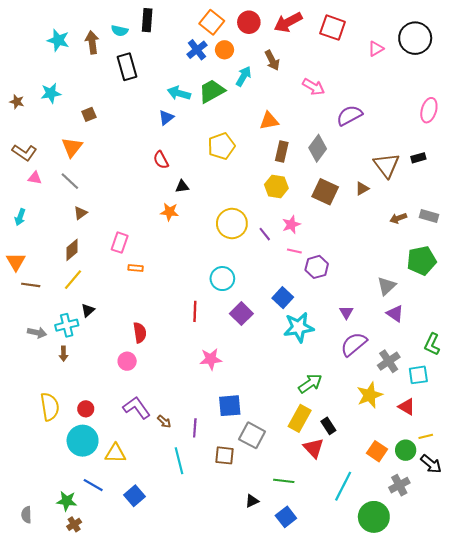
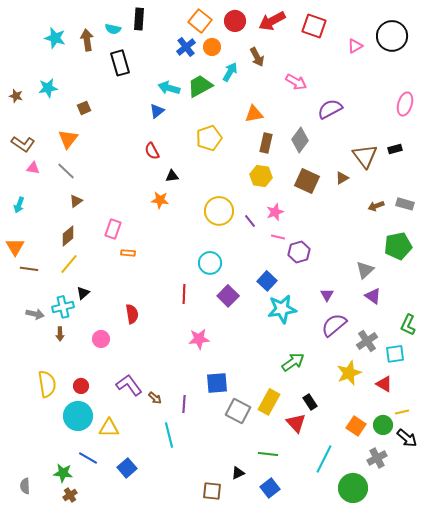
pink circle: (127, 361) -> (101, 339), moved
yellow rectangle: (300, 418) -> (269, 402), moved
brown square: (224, 455) -> (212, 491), moved

